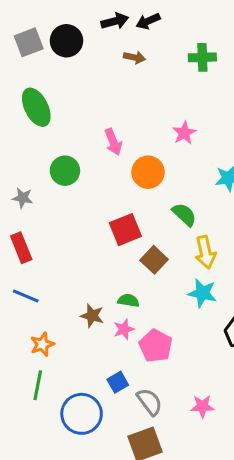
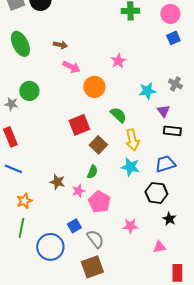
brown arrow: (134, 57) -> (60, 45), moved
pink arrow: (113, 142) -> (71, 67), turned -42
green circle: (65, 171) -> (29, 91), moved
green semicircle: (128, 301) -> (92, 172), moved, turned 104
pink star: (202, 406) -> (130, 226), moved

